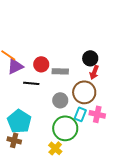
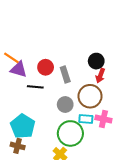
purple triangle: (15, 66) -> (19, 69), turned 42
gray rectangle: (60, 71) -> (65, 74), turned 70
cyan rectangle: (80, 114) -> (86, 119), turned 72

